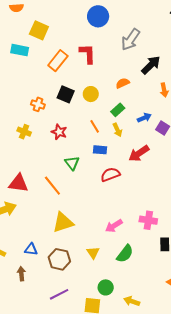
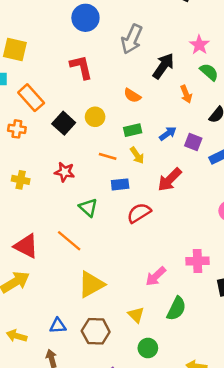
orange rectangle: (58, 61) -> (31, 98), moved, turned -70
orange semicircle: (123, 83) -> (132, 96), turned -112
black square: (66, 94) -> (64, 123), turned 30
orange cross: (38, 104) -> (17, 129), moved
green rectangle: (118, 110) -> (133, 130), turned 40
orange line: (95, 126) -> (108, 156), turned -32
red triangle: (19, 183) -> (26, 246), turned 30
green circle: (106, 287) -> (148, 348), moved

